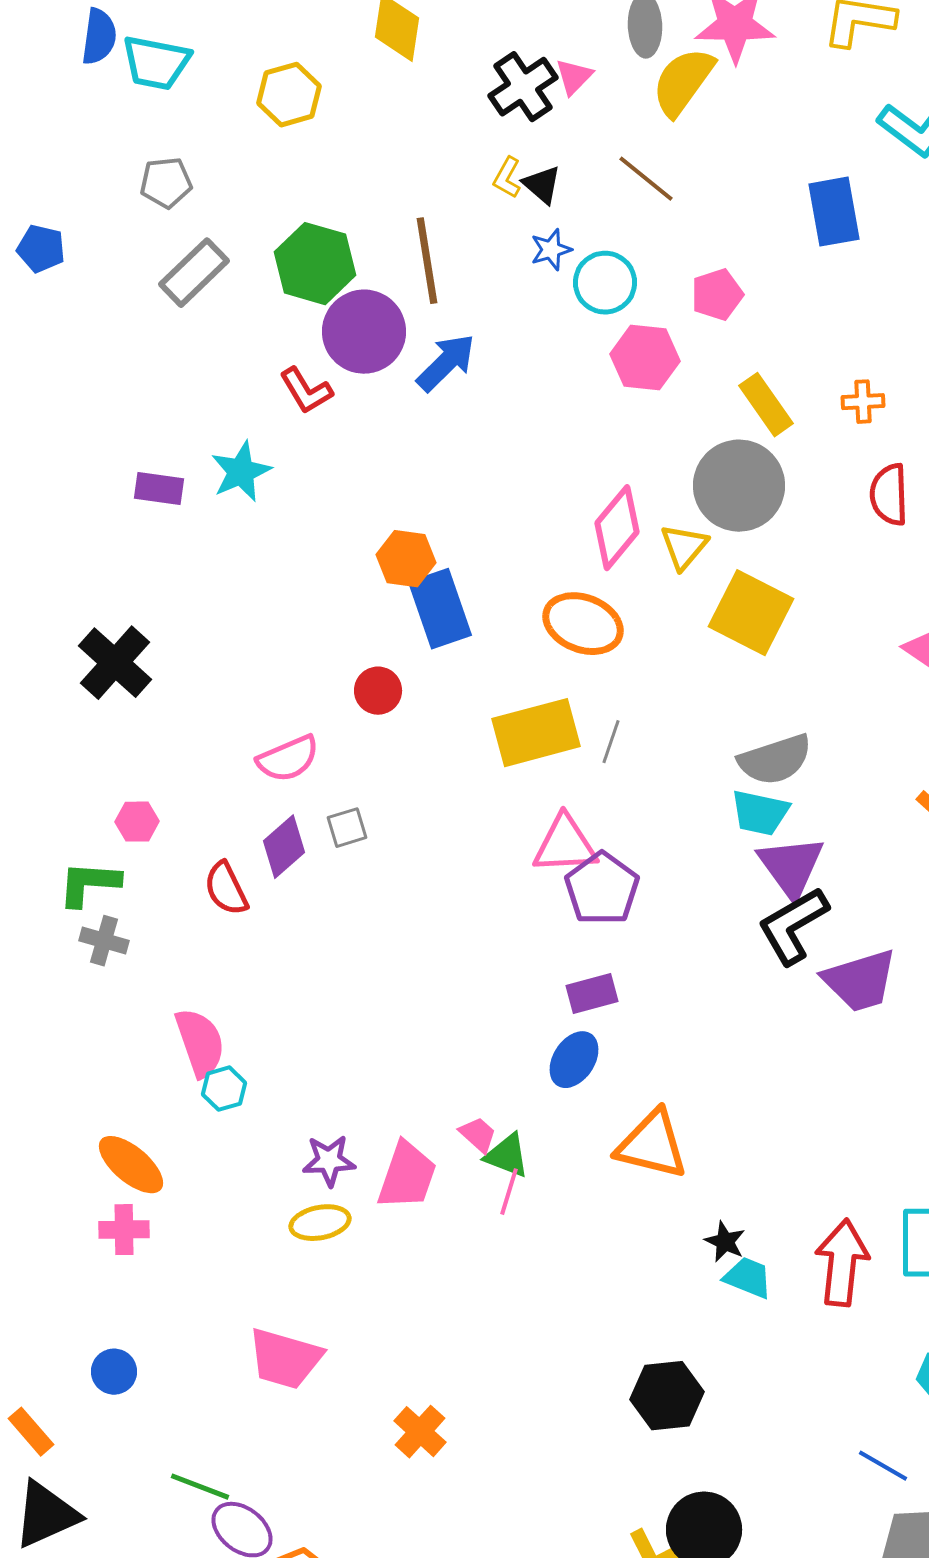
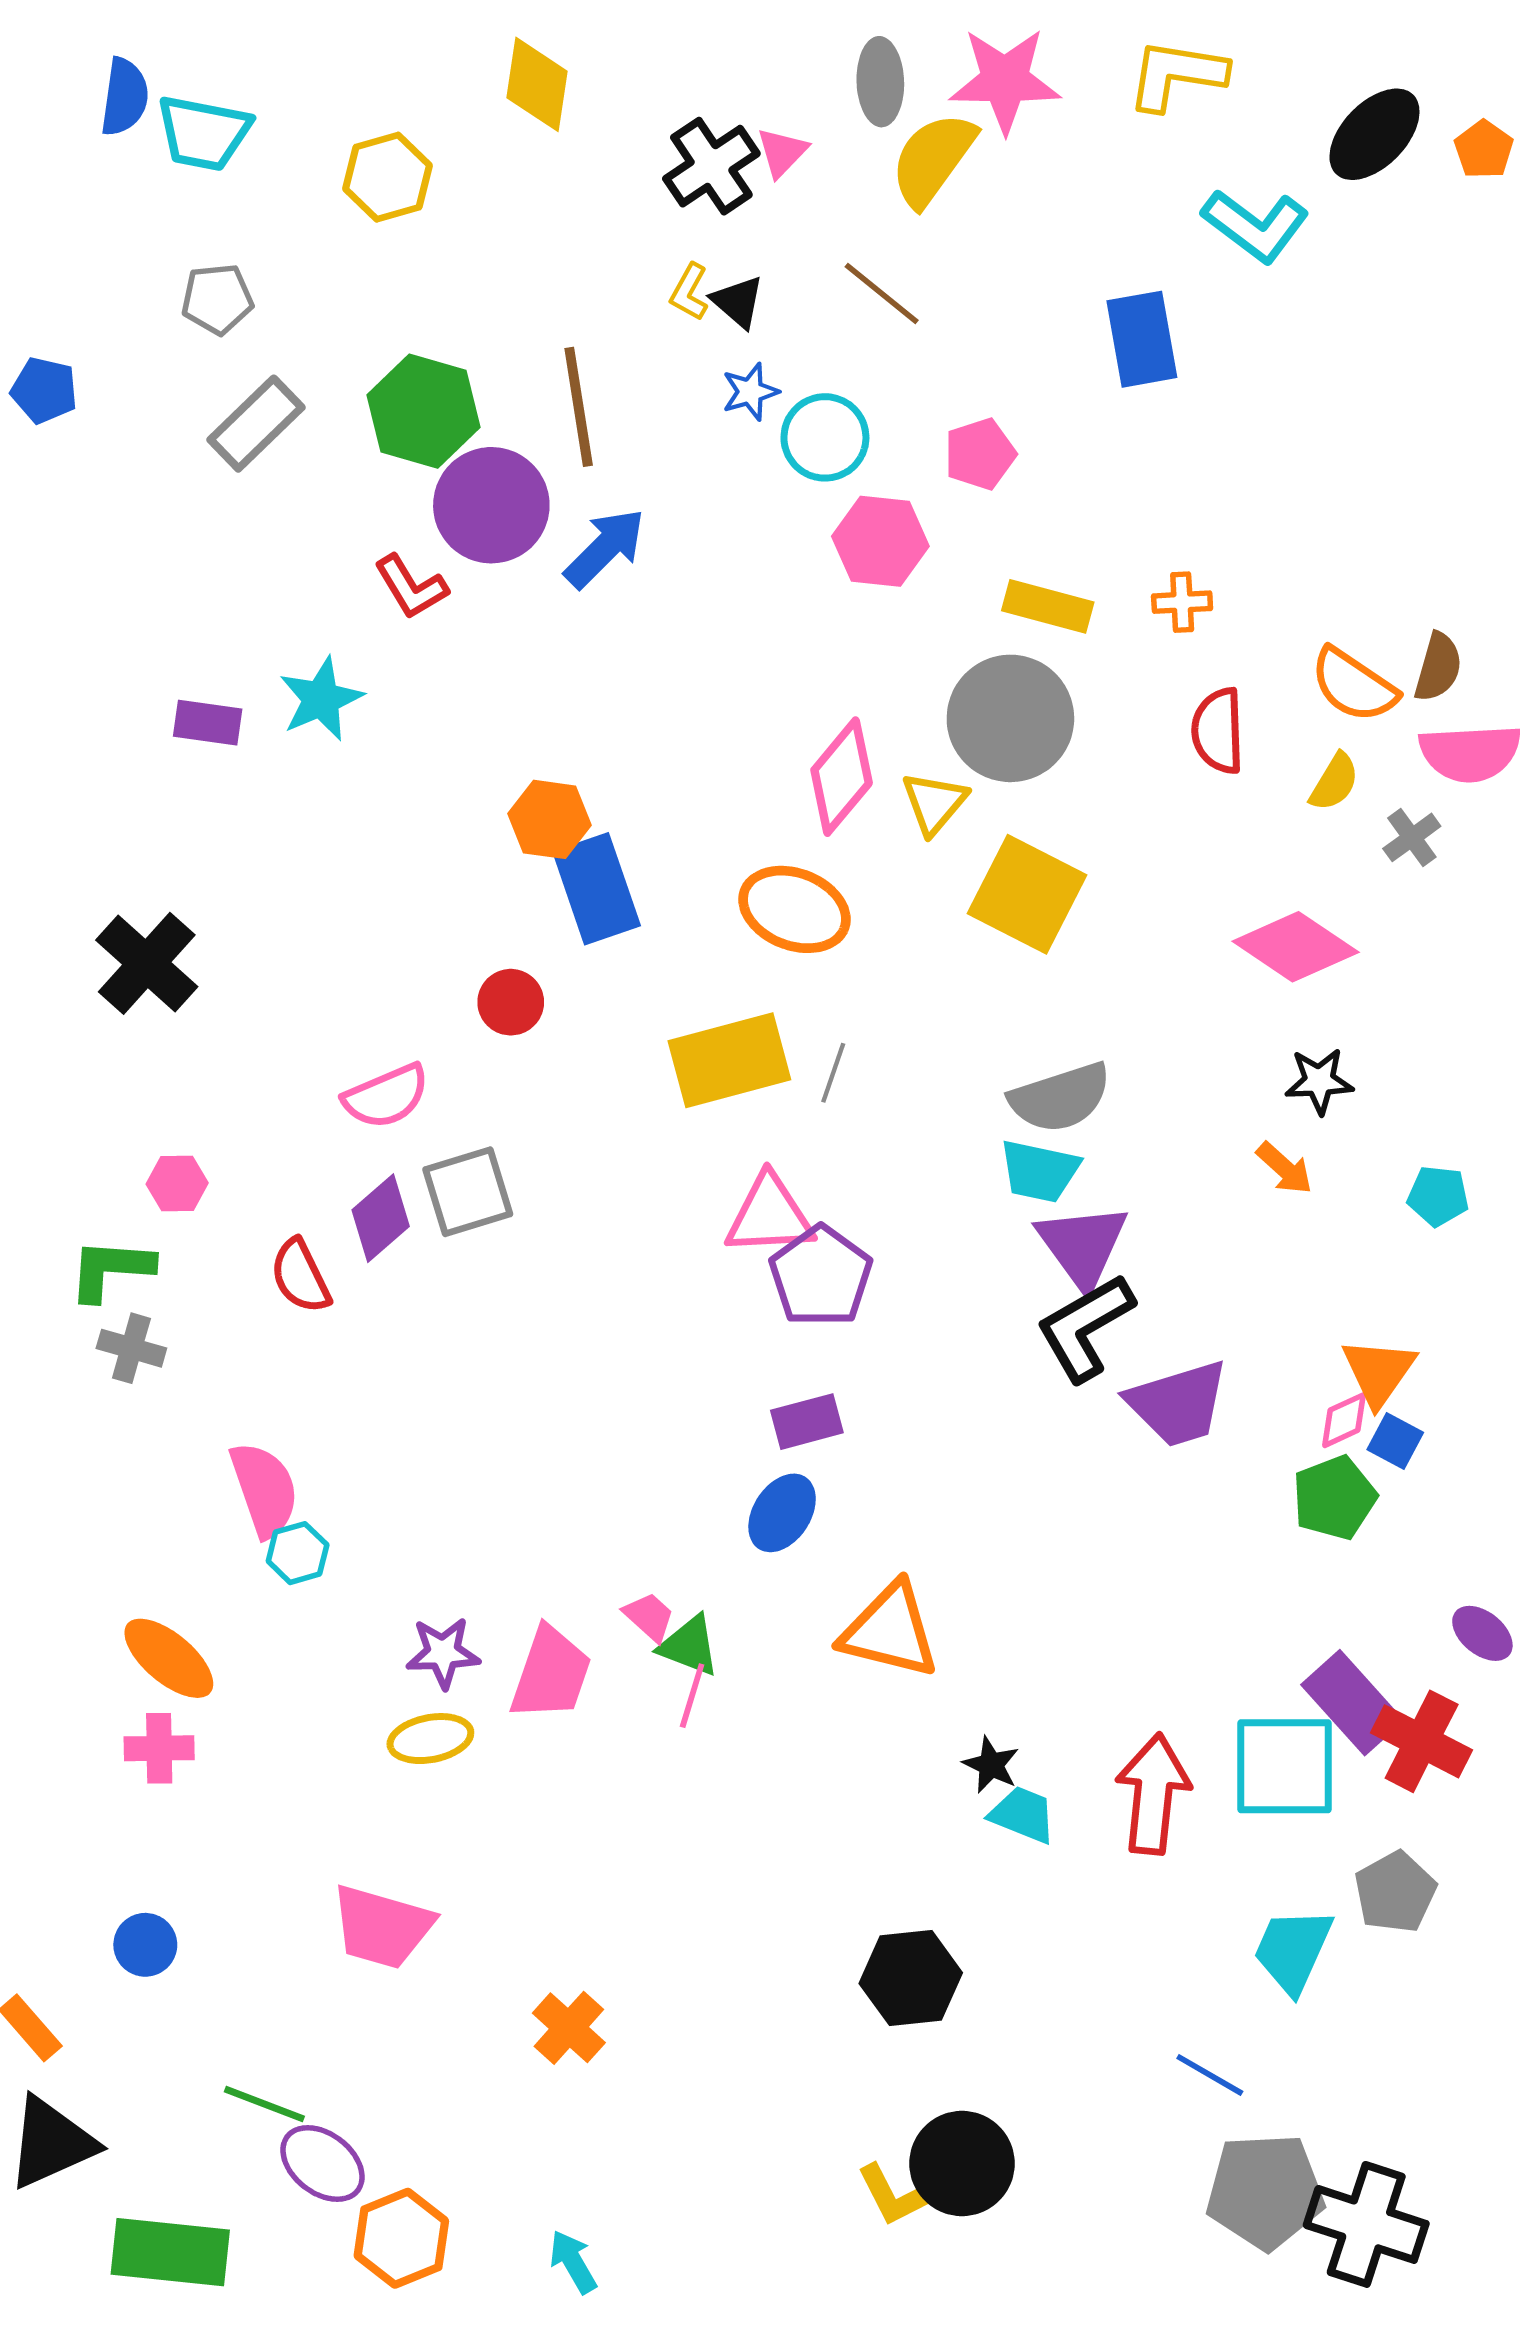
yellow rectangle: (766, 405) -> (1048, 606), turned -40
gray square: (347, 828) -> (468, 1192), size x1.6

